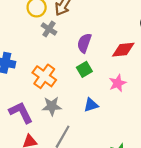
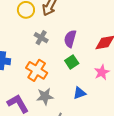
gray cross: (49, 29) -> (41, 38), moved

